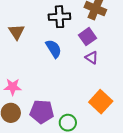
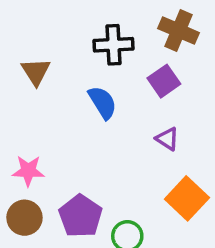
purple triangle: (92, 58) -> (167, 139), moved
purple pentagon: (42, 112) -> (80, 216), turned 30

